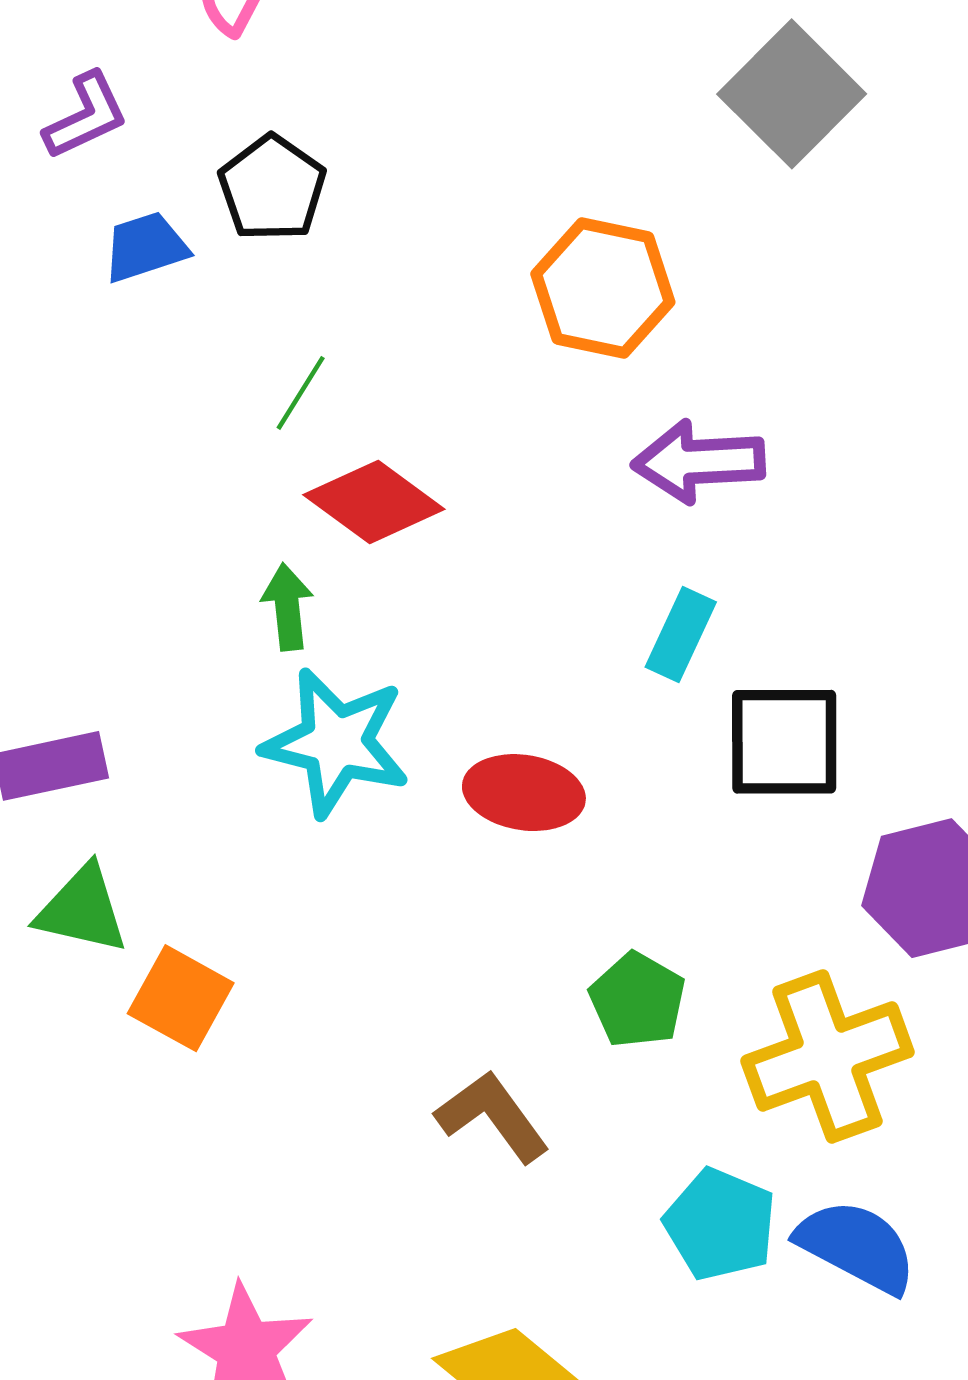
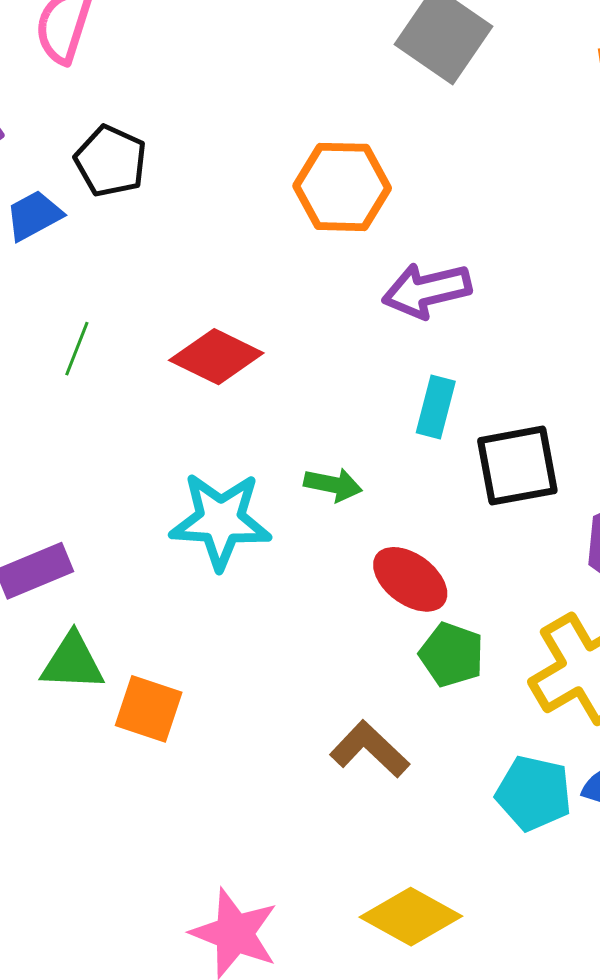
green line: (301, 393) -> (77, 349), moved
green arrow: (287, 607) -> (333, 485), moved, turned 118
red ellipse: (524, 793) -> (410, 579), moved, turned 38

